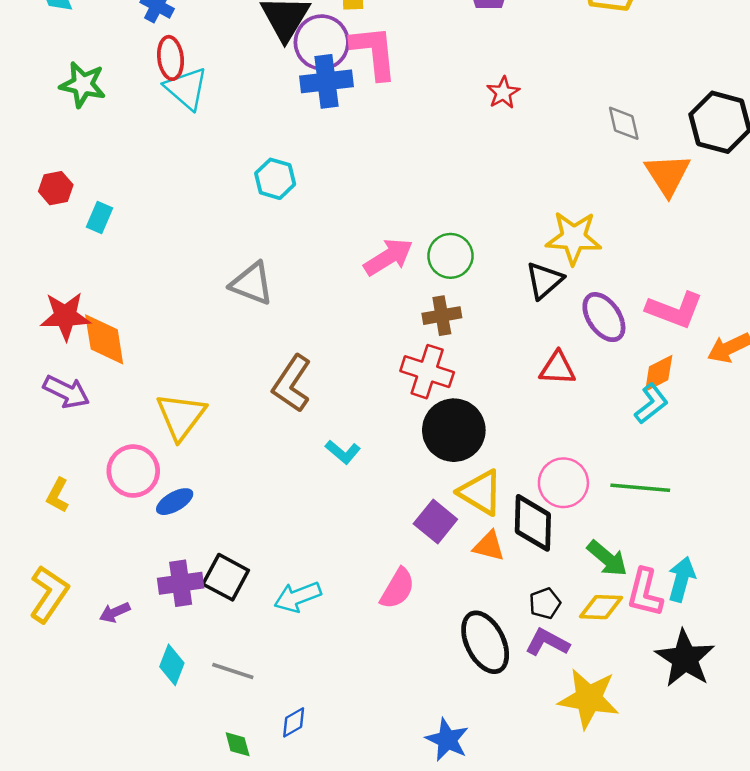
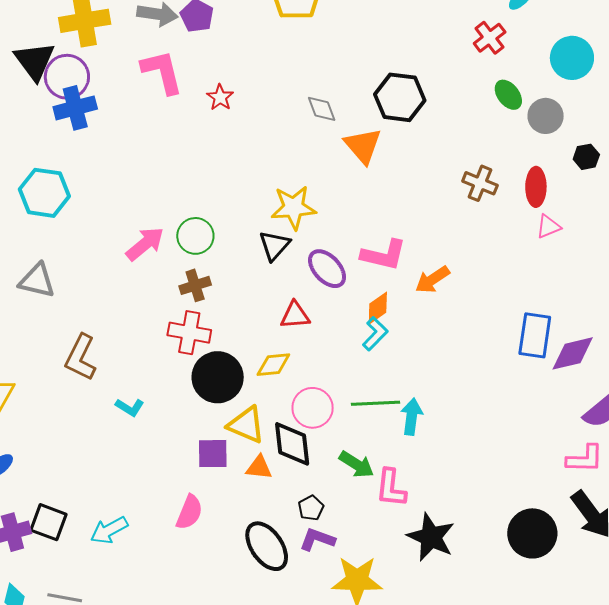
pink L-shape: (374, 52) -> (162, 72), moved
cyan hexagon: (275, 179) -> (44, 193), size x1.5
purple square: (435, 522) -> (213, 454), turned -32
cyan arrow: (681, 579) -> (412, 417), moved
yellow diamond: (601, 607) -> (273, 365), moved

